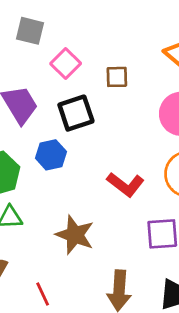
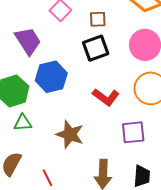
black square: (76, 113) -> (96, 48), moved
blue hexagon: (51, 155) -> (51, 77), size x1.4

